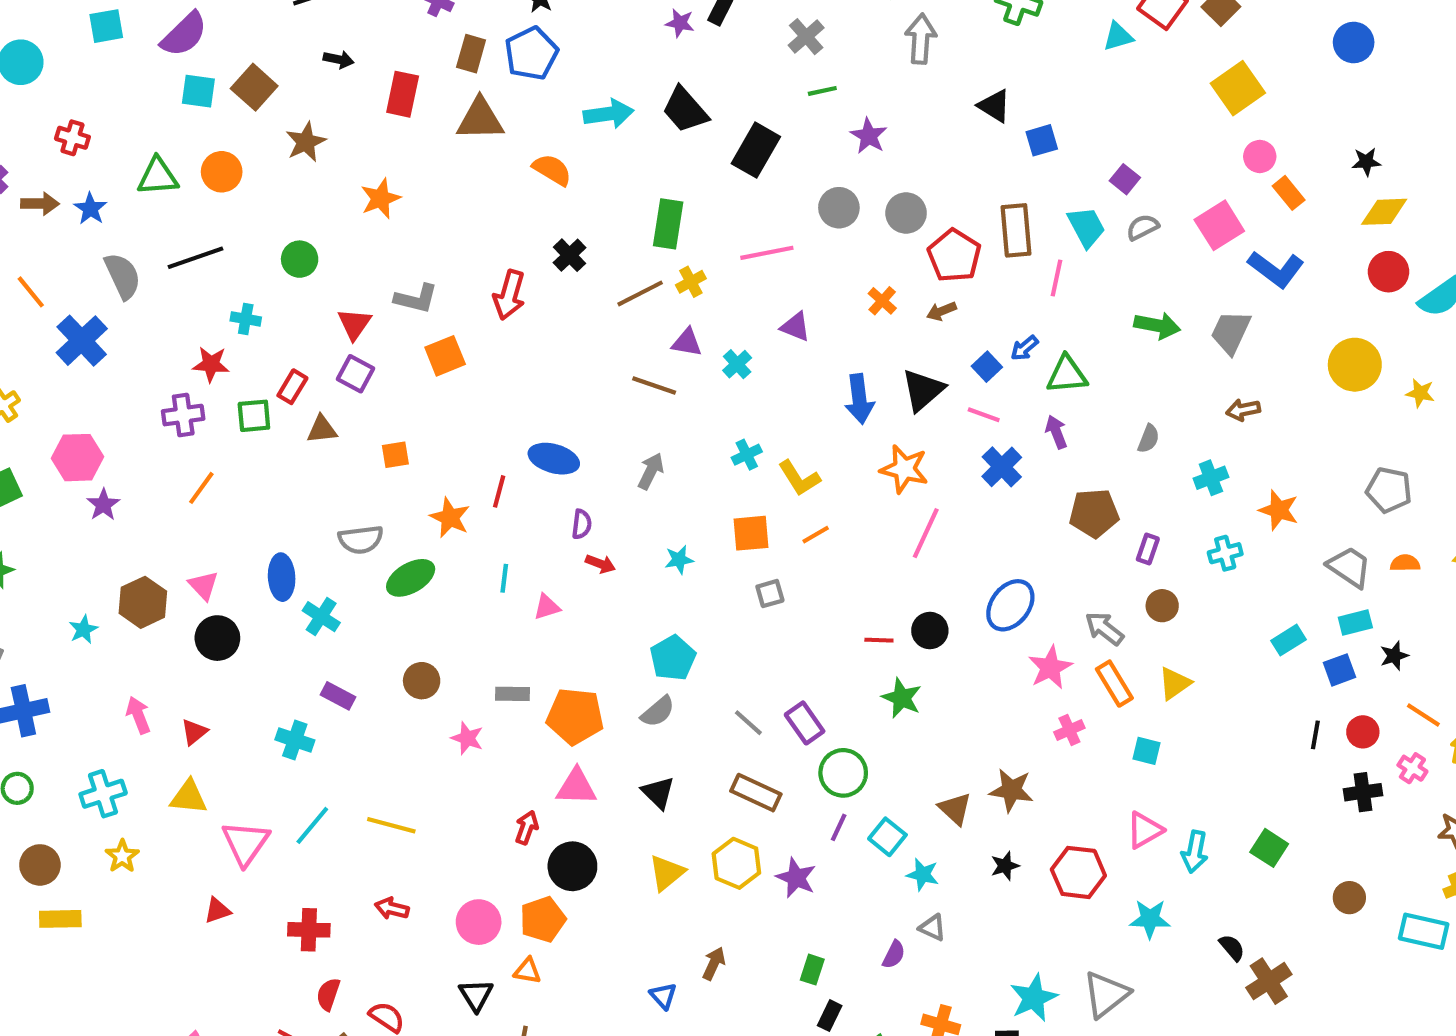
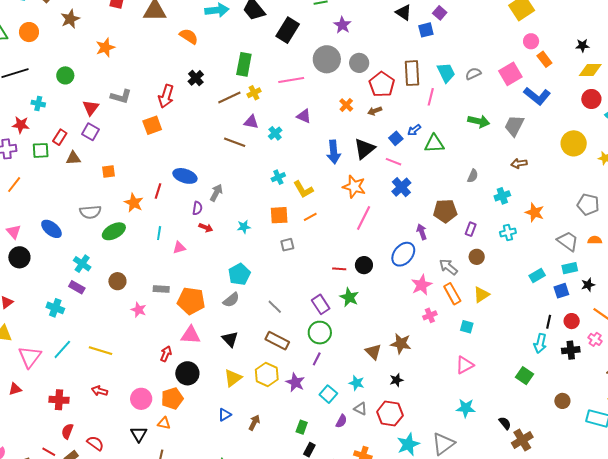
purple square: (1125, 179) -> (440, 13), moved
gray circle: (839, 208) -> (327, 59), size x1.4
orange square: (445, 356) -> (152, 125), moved
purple arrow: (1056, 432) -> (422, 232), moved
gray arrow: (651, 471) -> (216, 193), moved
blue ellipse: (282, 577) -> (51, 229), turned -50
cyan cross: (321, 617) -> (82, 264), moved
purple rectangle: (805, 723) -> (321, 304), moved
cyan square: (887, 837) -> (328, 394), moved
cyan arrow: (1195, 852) -> (540, 343), moved
red hexagon: (1078, 872) -> (390, 414), moved
blue triangle: (663, 996) -> (225, 415), moved, turned 40

